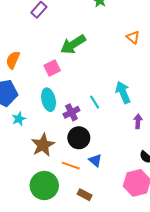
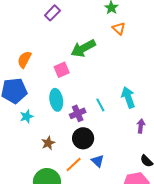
orange triangle: (133, 37) -> (119, 29), moved
brown star: (43, 145) -> (48, 143), size x0.6
orange line: (71, 166) -> (74, 164), turned -66

